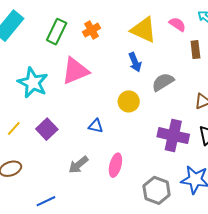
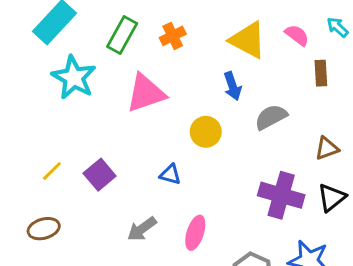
cyan star: (33, 83) -> (74, 77), moved
yellow circle: (129, 101) -> (206, 132), moved

